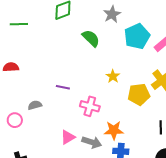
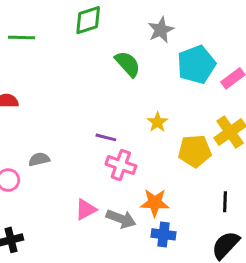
purple line: (63, 87) -> (106, 137), moved

